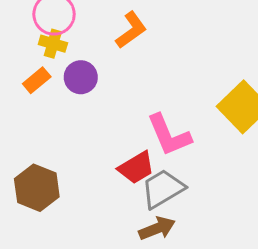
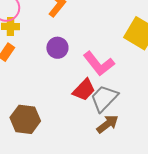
purple circle: (81, 77) -> (57, 48), moved

